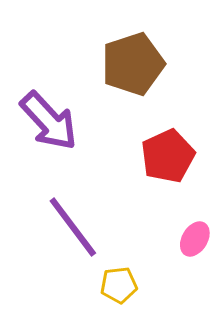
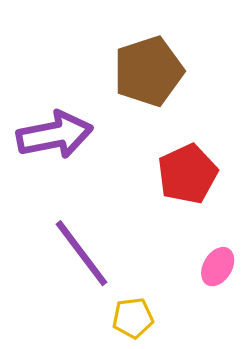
purple arrow: (49, 121) -> (55, 135), turned -58

